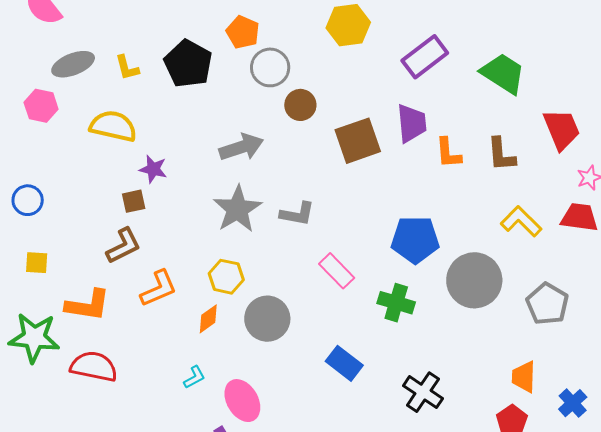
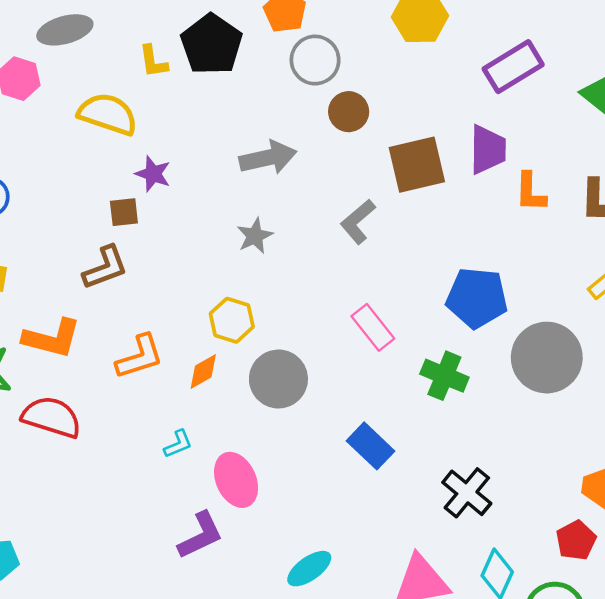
yellow L-shape: (127, 68) -> (153, 61), moved
gray star: (237, 209) -> (255, 236), size x0.6
gray L-shape: (297, 214) -> (358, 222), moved, turned 123
orange L-shape: (159, 288) -> (140, 357), moved

